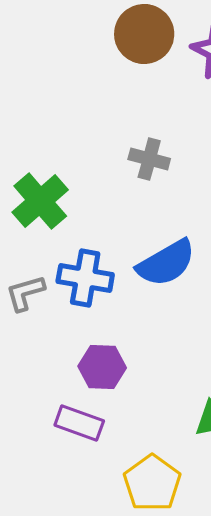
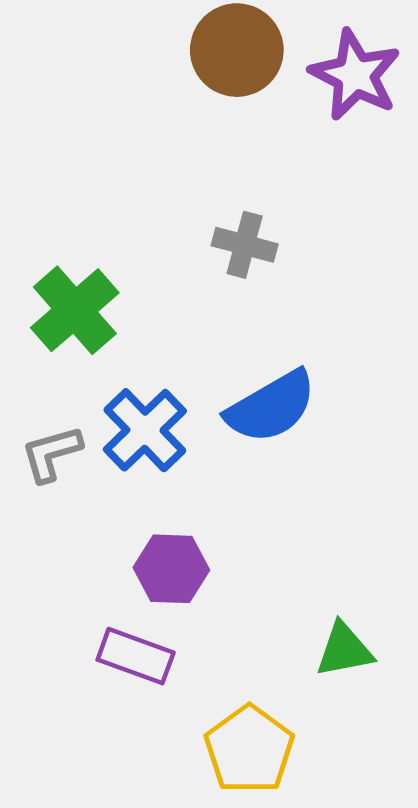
blue cross: (85, 278) -> (145, 430), turned 36

